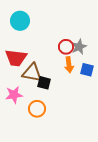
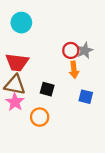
blue square: (87, 70) -> (86, 97), moved
brown triangle: (32, 73) -> (15, 85), moved
pink star: (14, 95) -> (15, 102), turned -30

